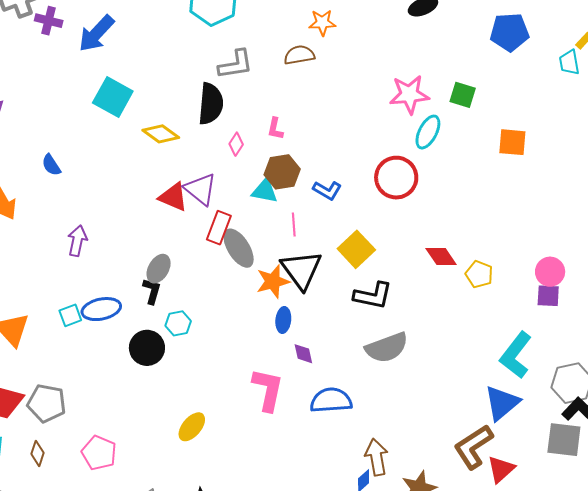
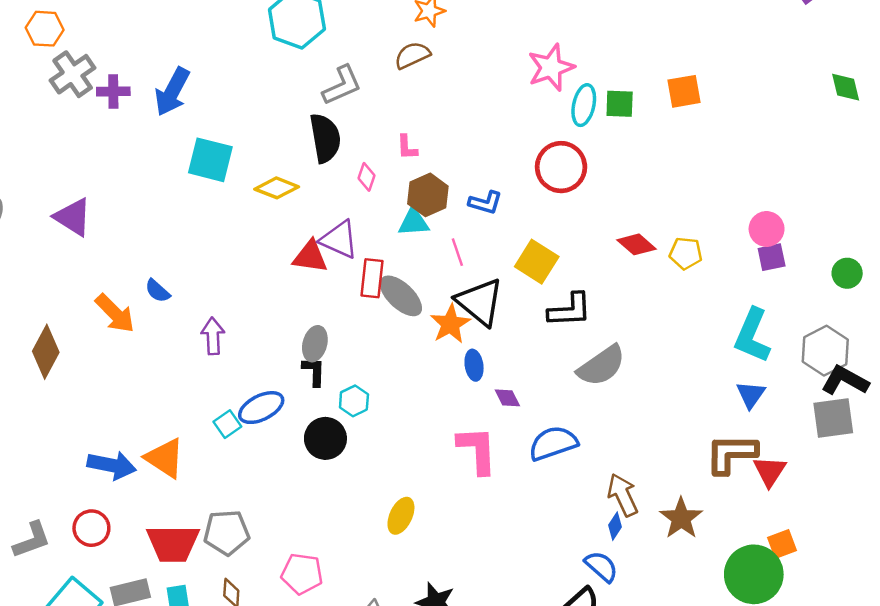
green square: (463, 95) -> (620, 104), moved
blue semicircle: (51, 165) -> (157, 291), moved
blue triangle: (502, 403) -> (751, 395), size x0.7
brown L-shape: (473, 447) -> (731, 454), turned 48

